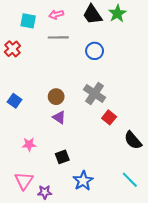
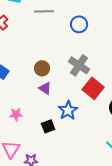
red square: (109, 117) -> (93, 88), size x1.5
blue star: (83, 181) -> (68, 110), moved

